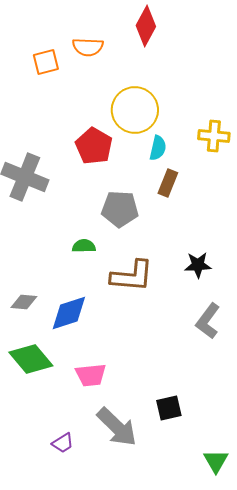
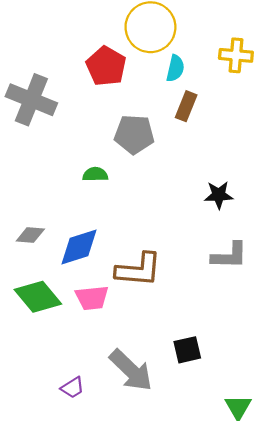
brown L-shape: (132, 276) -> (139, 270), moved
gray L-shape: (208, 321) -> (229, 256), turned -126
pink trapezoid: (91, 375) -> (92, 298), moved

